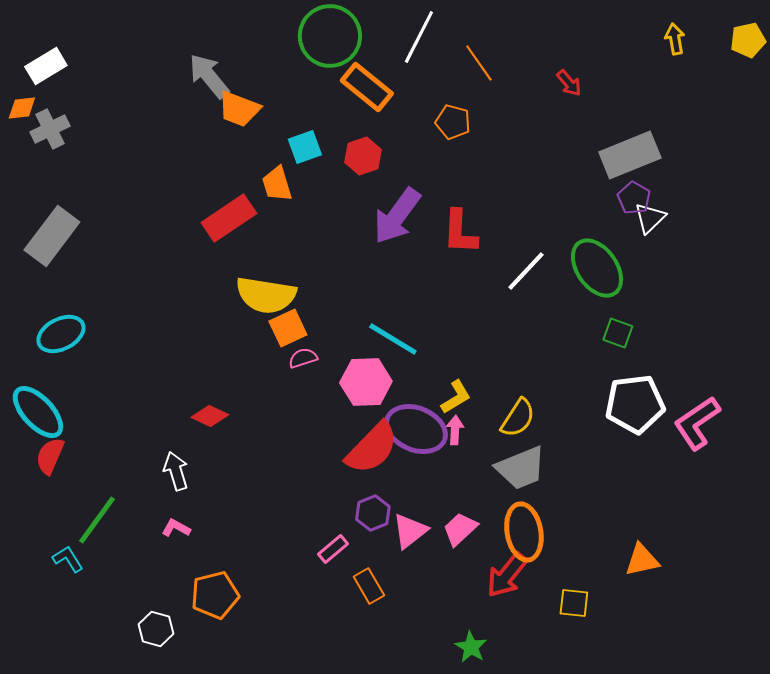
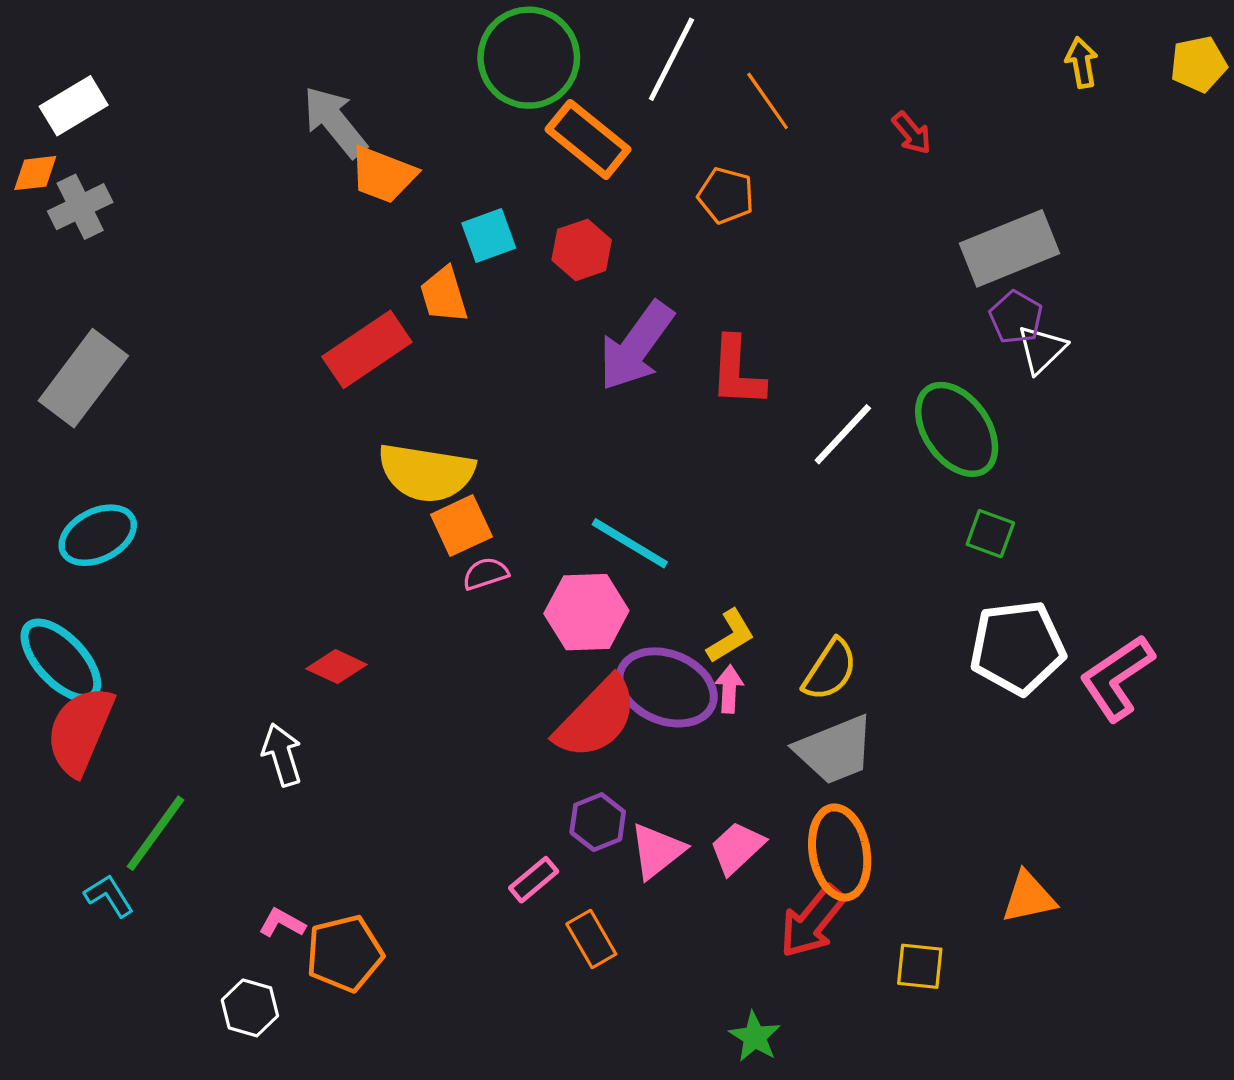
red semicircle: (50, 456) -> (80, 731), size x1.5
pink L-shape: (176, 528) -> (282, 923), moved

